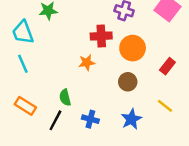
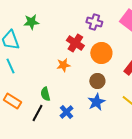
red cross: (101, 36) -> (75, 43), turned 36
blue cross: (90, 119) -> (66, 112), turned 32
blue star: (131, 119) -> (96, 102), moved

